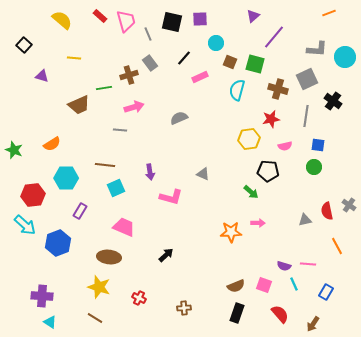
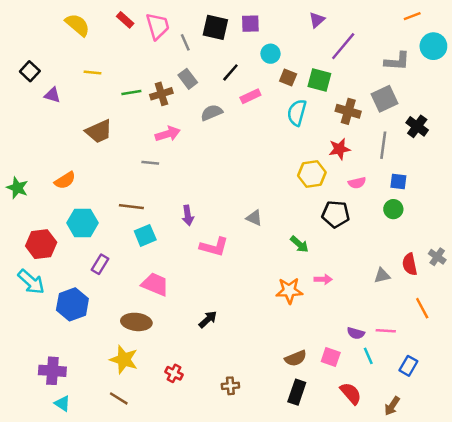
black square: (24, 45) -> (30, 71), moved
cyan circle: (345, 57) -> (433, 46), moved
green line: (104, 88) -> (131, 93), moved
gray semicircle: (179, 118) -> (212, 113), moved
green arrow: (251, 192) -> (299, 244), moved

